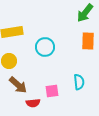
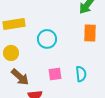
pink square: (52, 91) -> (55, 74), moved

